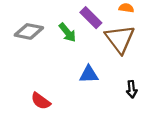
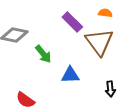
green arrow: (67, 33) -> (43, 54), moved

